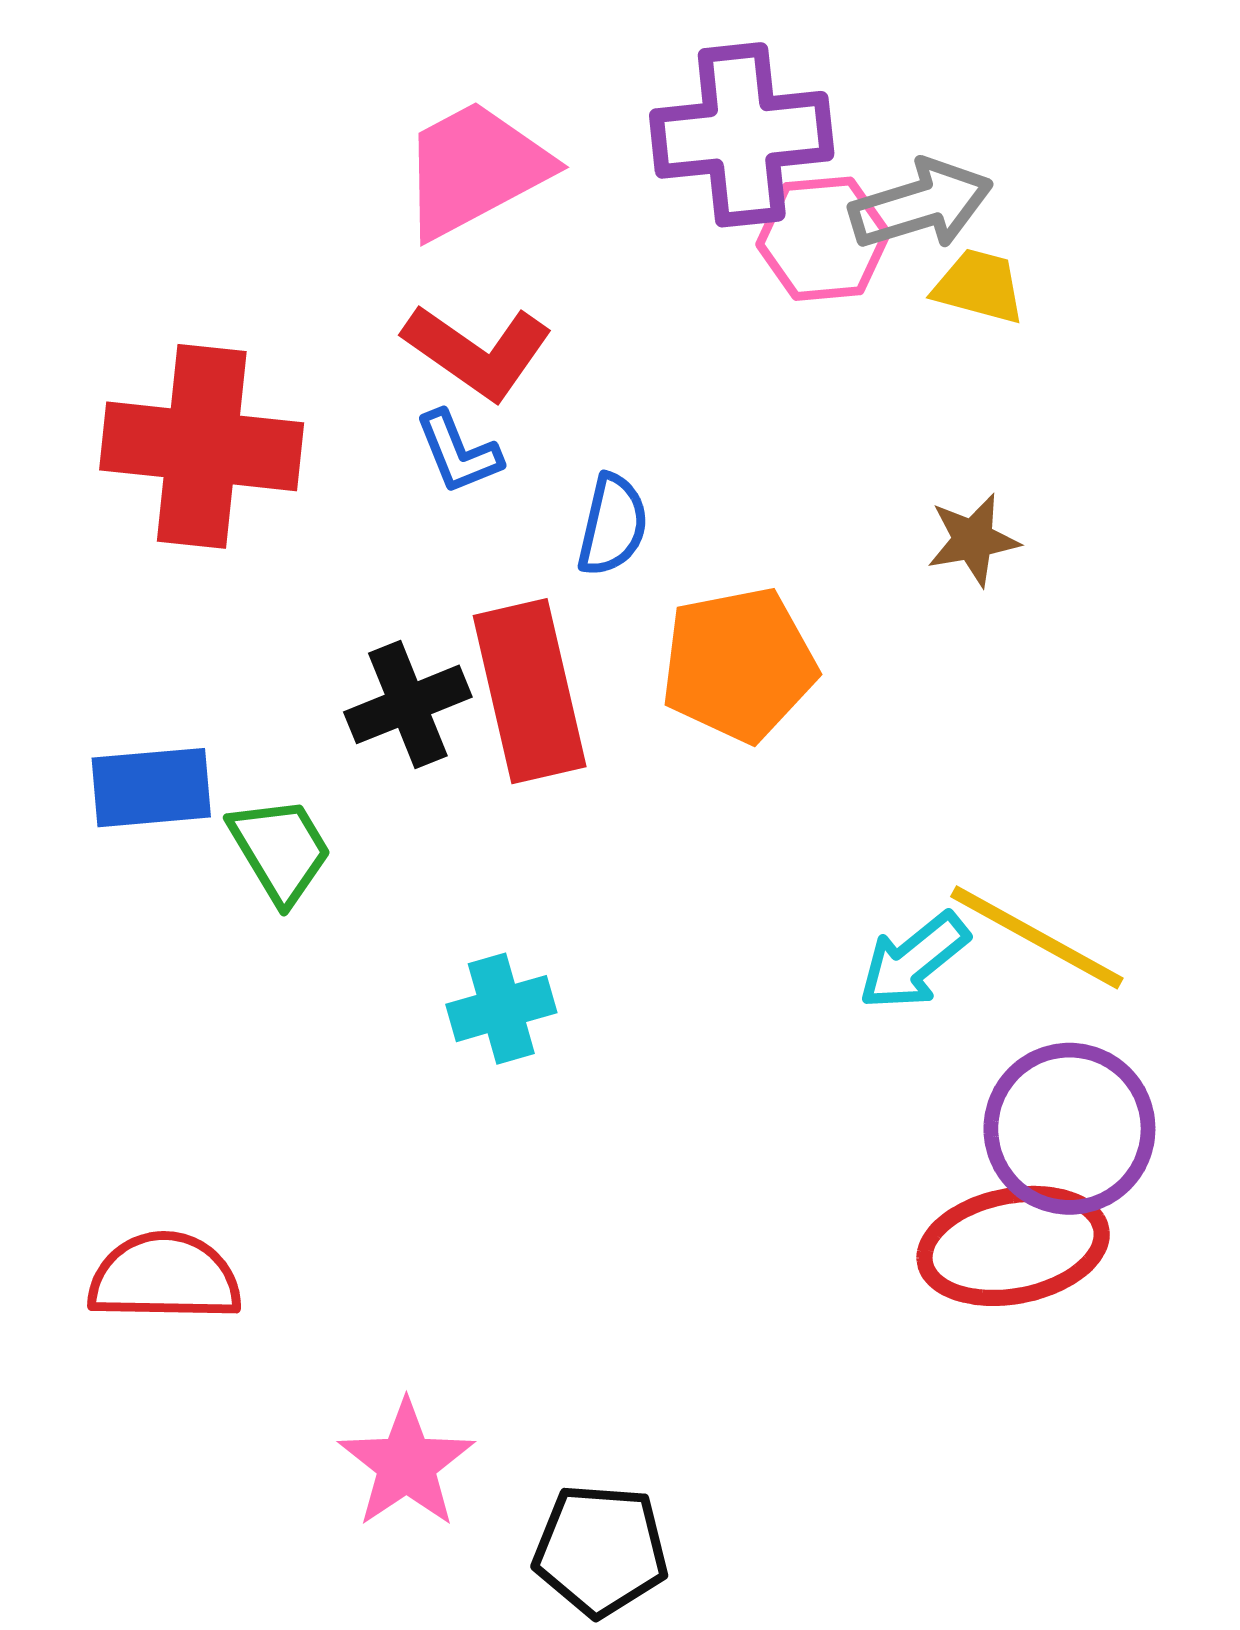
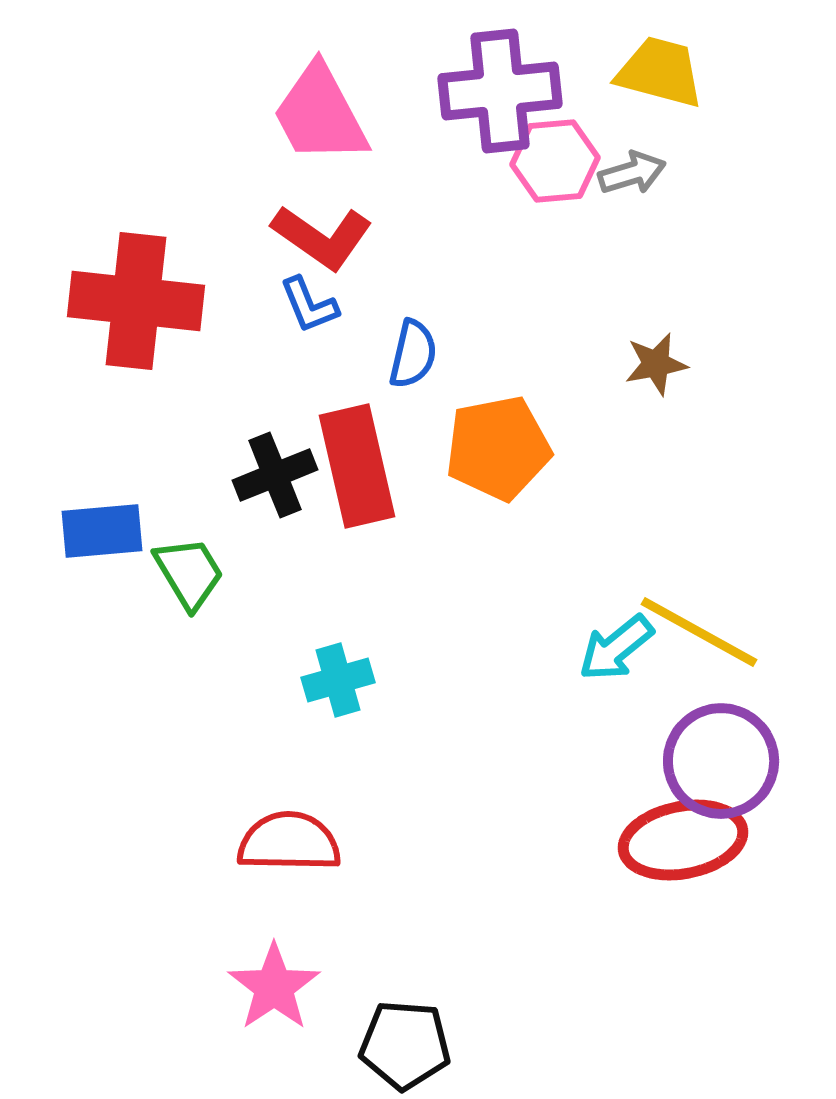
pink trapezoid: (475, 169) -> (320, 114), turned -90
gray arrow: (921, 205) -> (632, 173), moved, size x0.7
yellow trapezoid: (979, 286) -> (660, 72), moved, size x1.4
red semicircle: (165, 1277) -> (289, 842), moved

